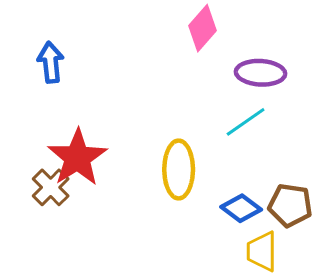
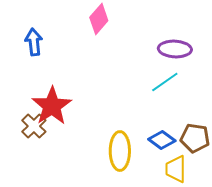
pink diamond: (202, 28) -> (99, 19), moved
yellow ellipse: (179, 170) -> (120, 151), moved

